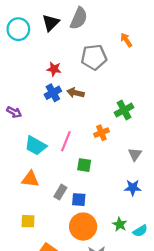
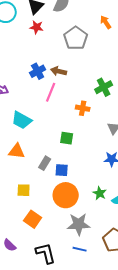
gray pentagon: (94, 57) -> (76, 38), turned -30
red star: (54, 69) -> (37, 27), moved
orange cross: (101, 133) -> (83, 108), turned 32
pink line: (66, 141) -> (51, 92), moved
yellow square: (28, 221) -> (24, 190), moved

